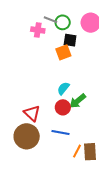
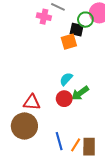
green circle: (63, 22) -> (85, 20), moved
red triangle: (32, 113) -> (32, 102), turned -42
blue line: (60, 132) -> (59, 141), moved, turned 60

